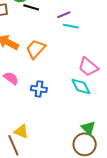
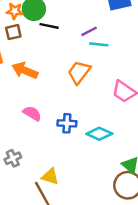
orange trapezoid: (36, 49) -> (79, 72), moved
cyan diamond: (81, 87) -> (99, 134), moved, turned -35

